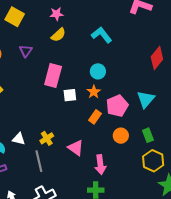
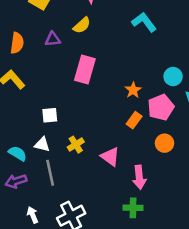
yellow semicircle: (58, 35) -> (82, 25), moved
purple triangle: (26, 51) -> (53, 39), turned 48
cyan circle: (98, 71) -> (173, 77), moved
white square: (70, 95) -> (50, 115), moved
gray line: (39, 161) -> (50, 173), moved

